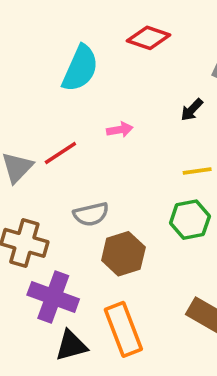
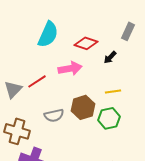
red diamond: (149, 38) -> (86, 43), moved
pink arrow: (120, 130) -> (70, 68), size x1.6
brown hexagon: (123, 254) -> (83, 107), moved

